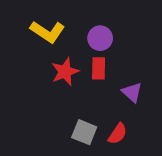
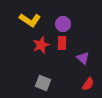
gray square: (84, 132) -> (43, 83), moved
red semicircle: (118, 134) -> (88, 84), moved

